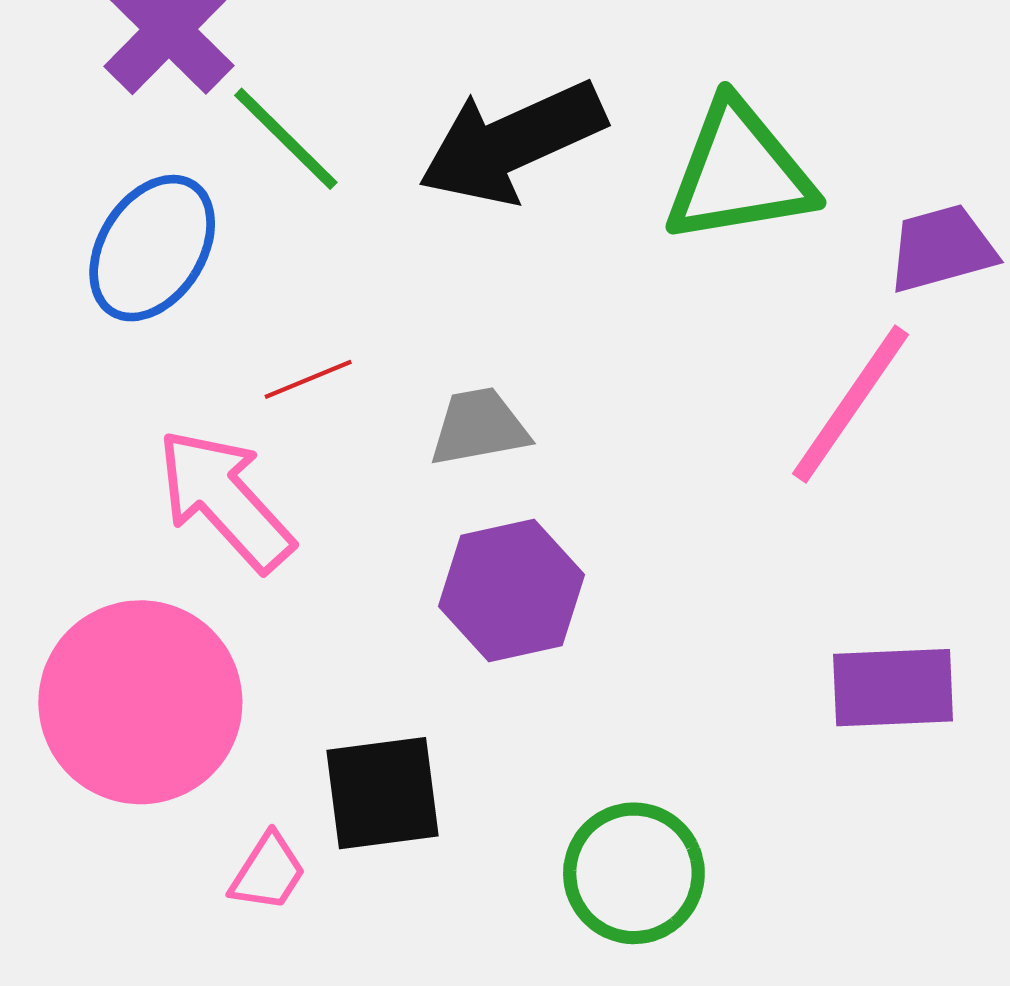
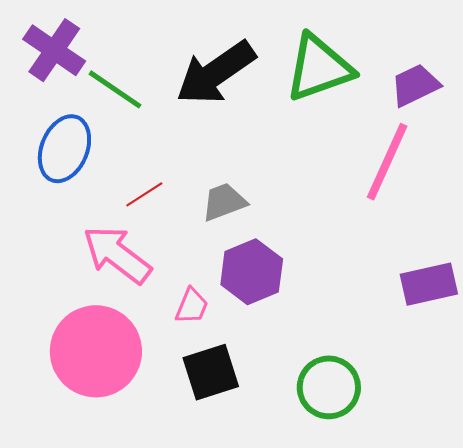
pink trapezoid: (268, 872) -> (192, 306), moved

